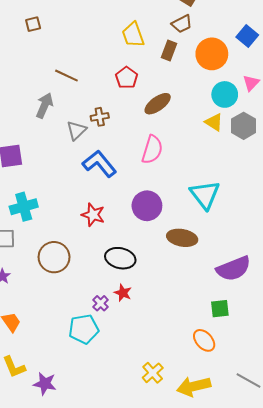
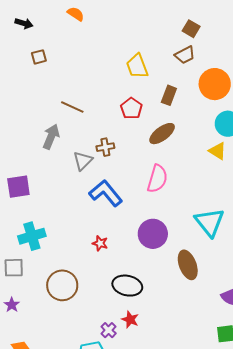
brown rectangle: (169, 51) -> (169, 95), moved
red star: (93, 215) -> (100, 243), size x0.7
brown ellipse: (182, 238) -> (188, 265), turned 60

